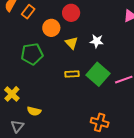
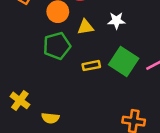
yellow triangle: (72, 43) -> (85, 27), turned -48
green pentagon: (32, 54) -> (57, 46), moved

